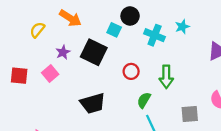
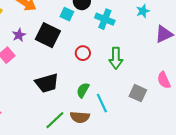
cyan star: (182, 27) -> (143, 11), moved
green semicircle: (144, 100) -> (83, 90), moved
gray square: (190, 114) -> (138, 93), turned 30

